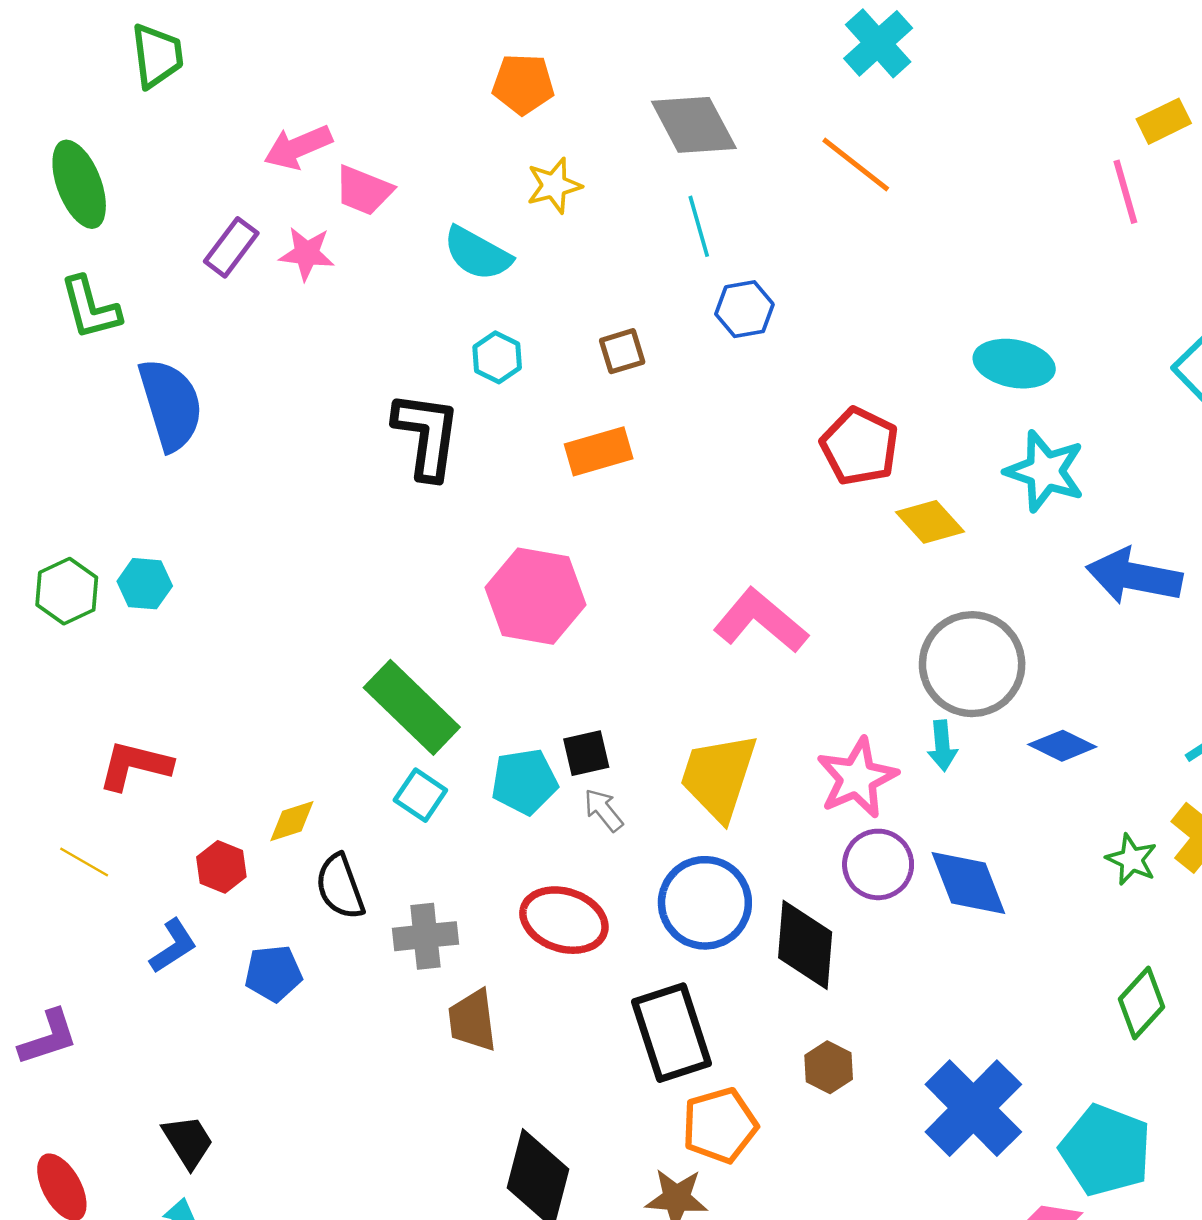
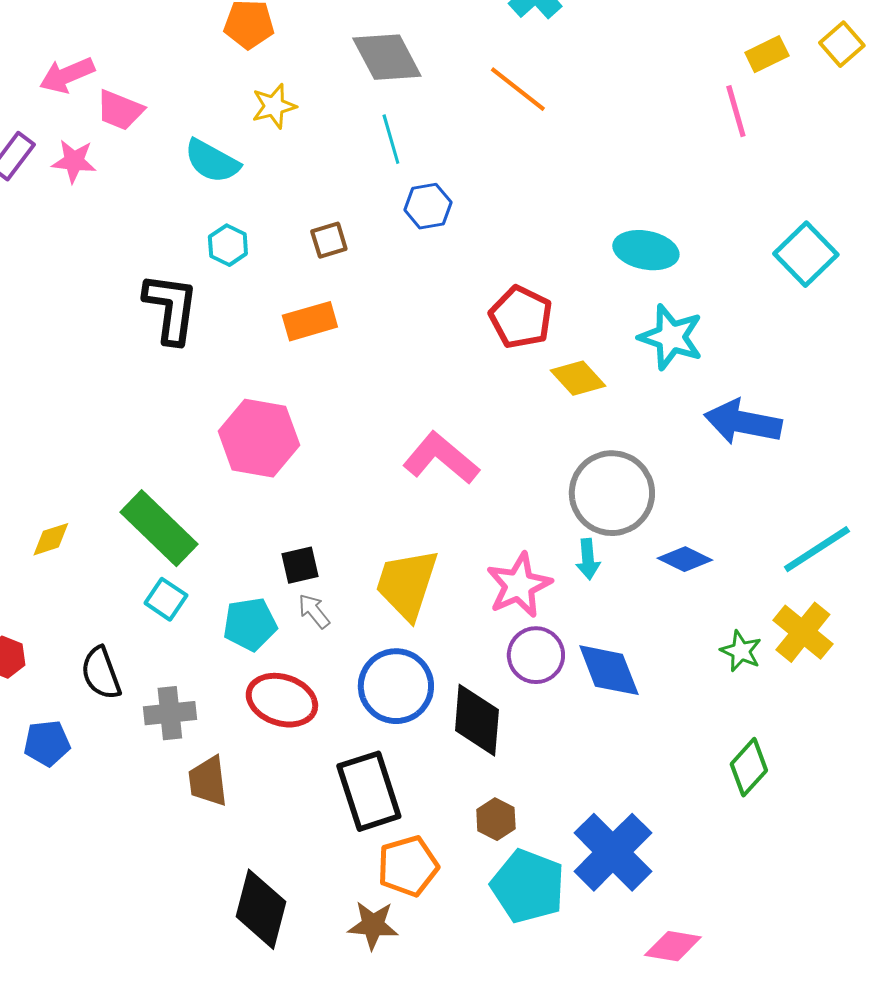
cyan pentagon: (524, 782) -> (250, 624), moved
yellow diamond: (292, 821) -> (51, 539), moved
cyan pentagon: (1106, 1150) -> (528, 886), moved

